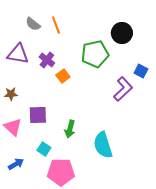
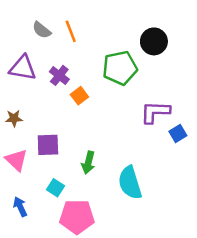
blue square: (141, 71) -> (178, 134), moved, turned 32
purple L-shape: (123, 89) -> (155, 112), turned -135
blue arrow: (16, 164) -> (20, 207), turned -84

